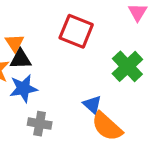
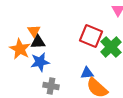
red square: (76, 31) -> (91, 36), moved
blue triangle: (92, 105) -> (87, 73), turned -48

